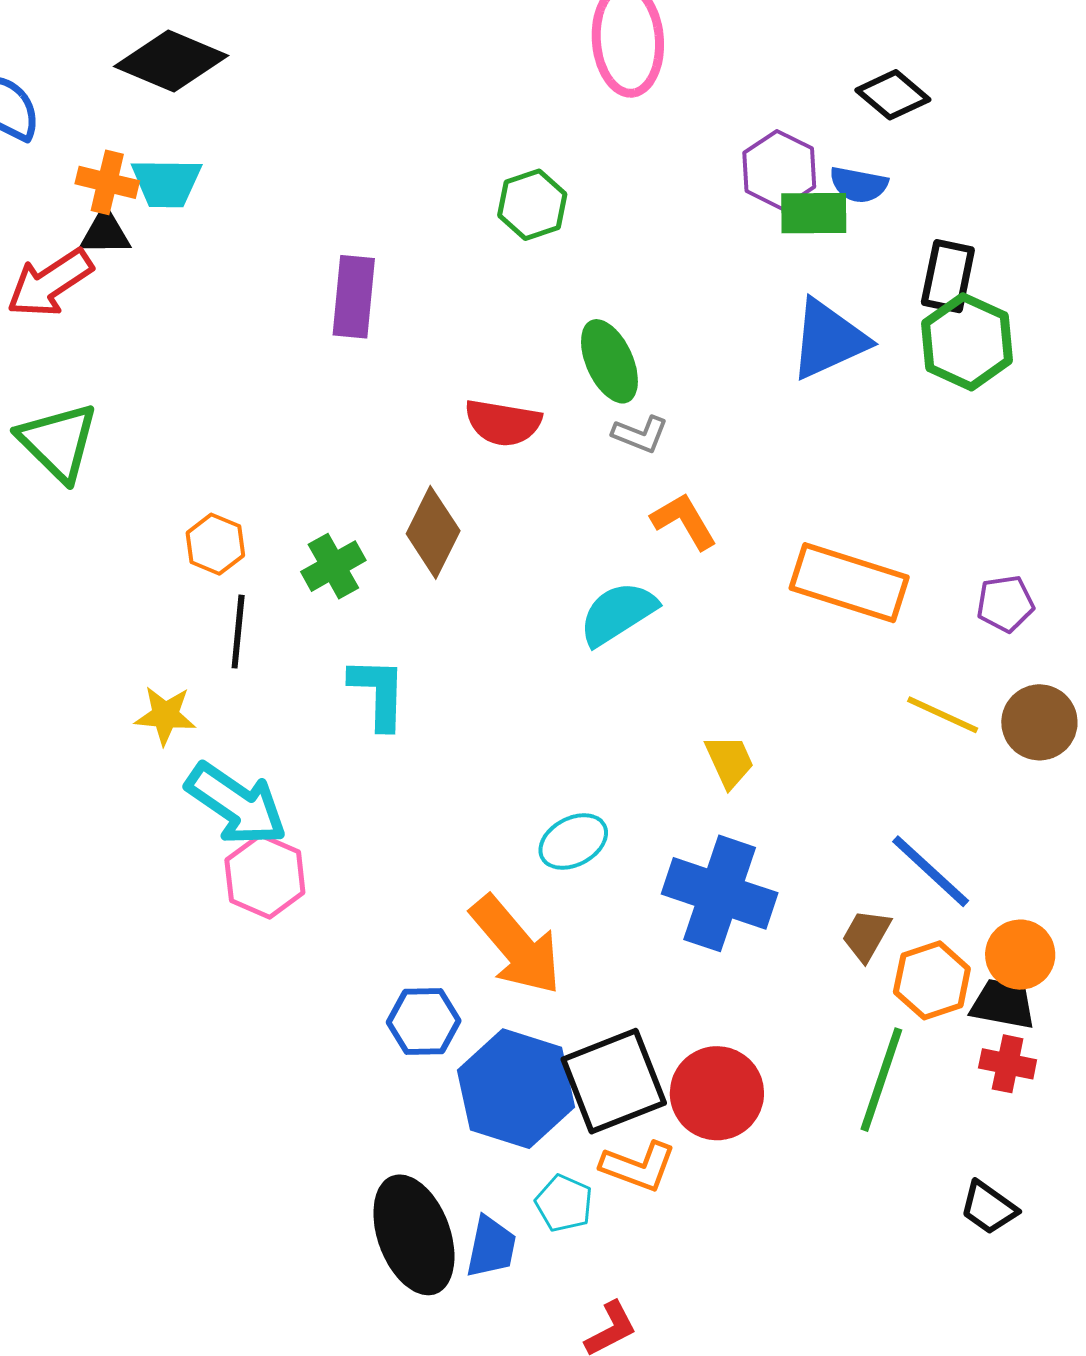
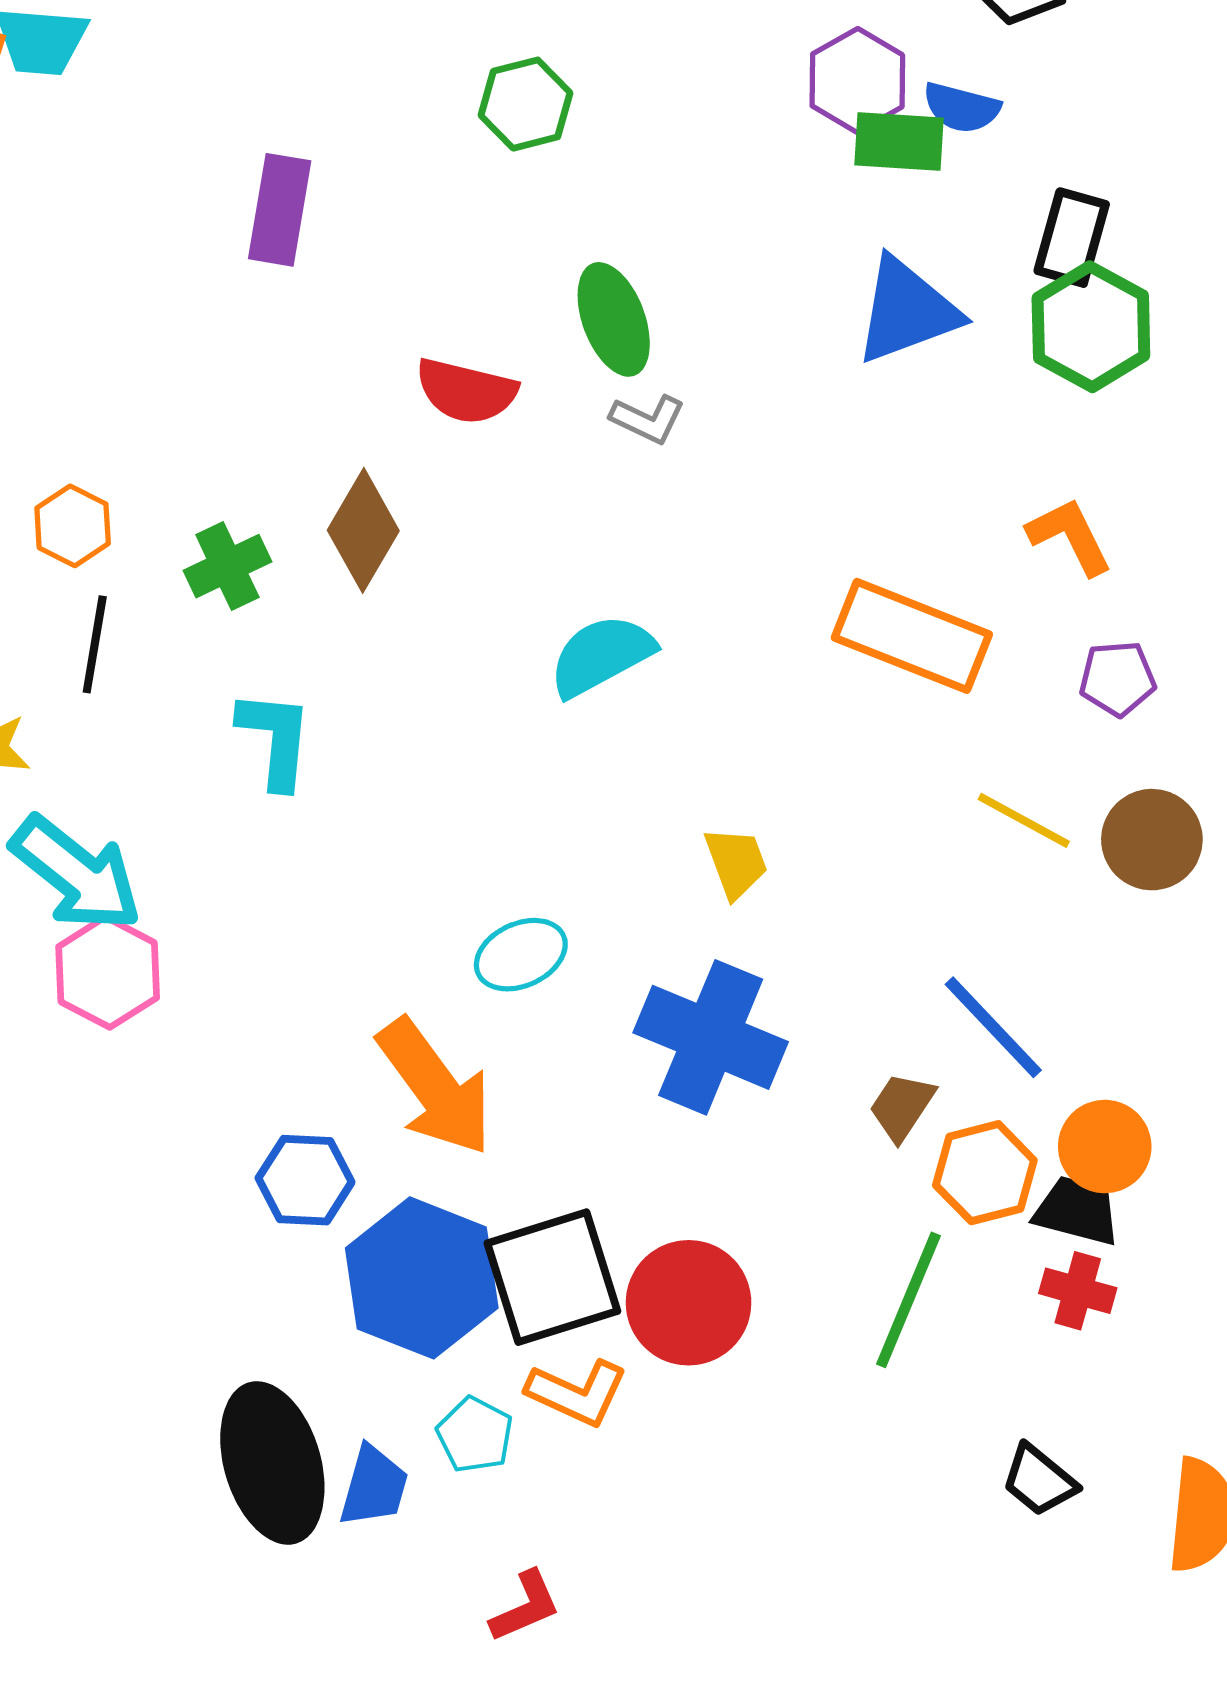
orange L-shape: (684, 521) -> (1070, 536), moved

